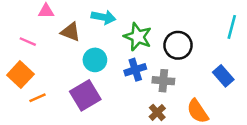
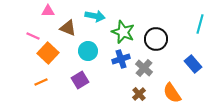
orange square: (20, 75) -> (48, 53), moved
gray cross: (163, 81) -> (144, 68), turned 36
purple square: (85, 95) -> (80, 80), size x0.7

